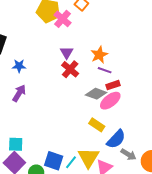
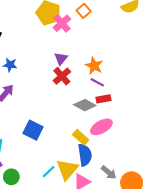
orange star: (99, 55) -> (94, 66), turned -30
pink ellipse: (110, 101) -> (101, 127), moved
blue semicircle: (116, 139) -> (85, 155), moved, turned -60
blue square: (54, 161) -> (33, 130), moved

